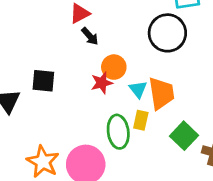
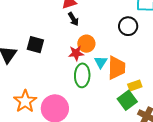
black circle: (167, 33) -> (128, 26), size x0.7
yellow rectangle: (141, 120) -> (135, 85), moved, turned 48
green ellipse: (118, 132) -> (82, 75), moved

